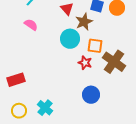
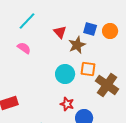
cyan circle: (70, 39) -> (65, 74), moved
red star: (85, 63) -> (67, 104), moved

